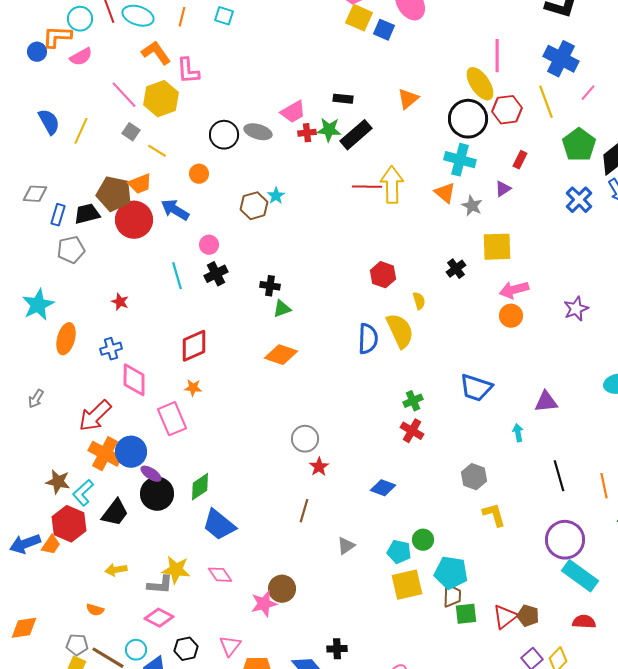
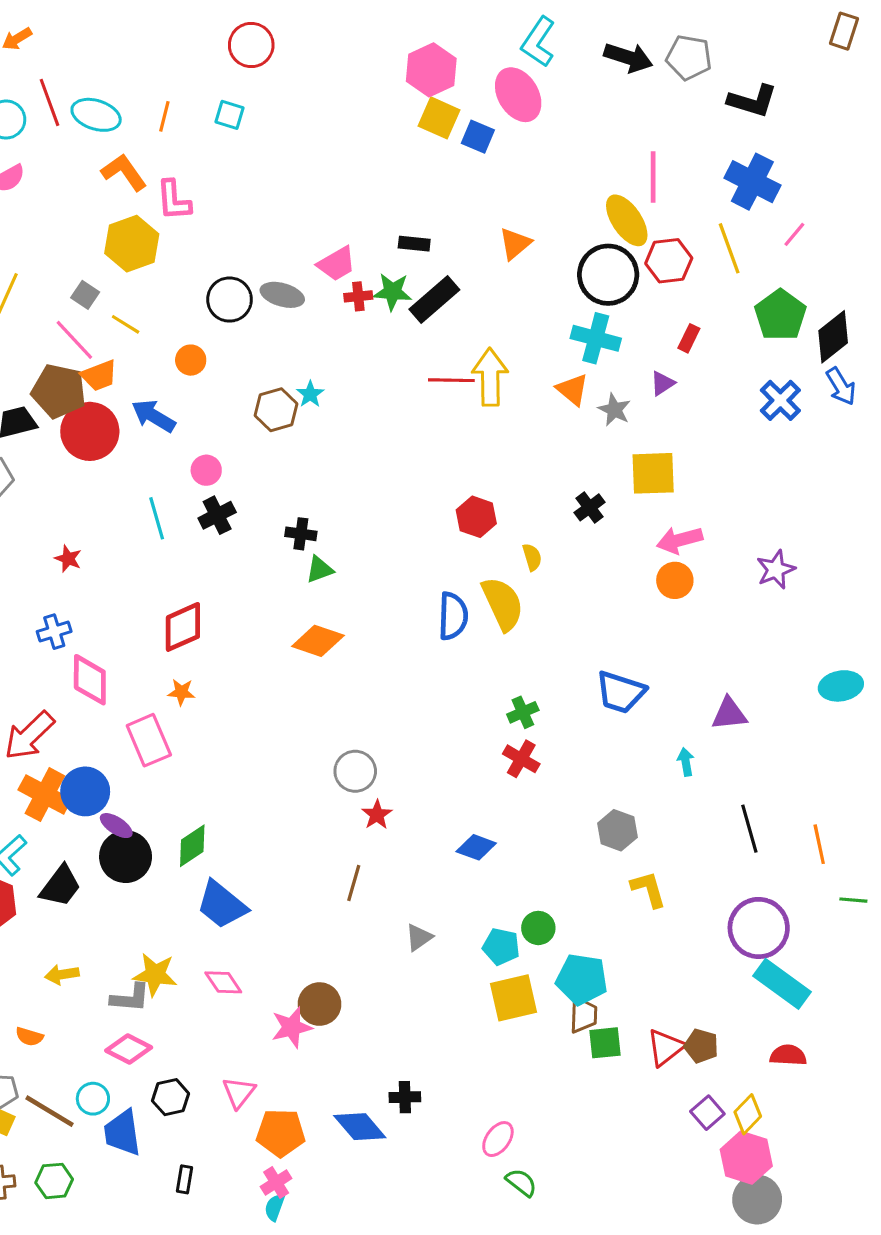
pink line: (124, 95) -> (74, 340), moved

